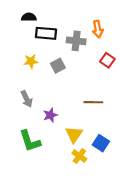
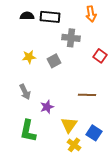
orange arrow: (98, 29) -> (91, 14), moved
black rectangle: (46, 33) -> (50, 17), moved
green L-shape: (30, 141) -> (28, 131), turned 30

